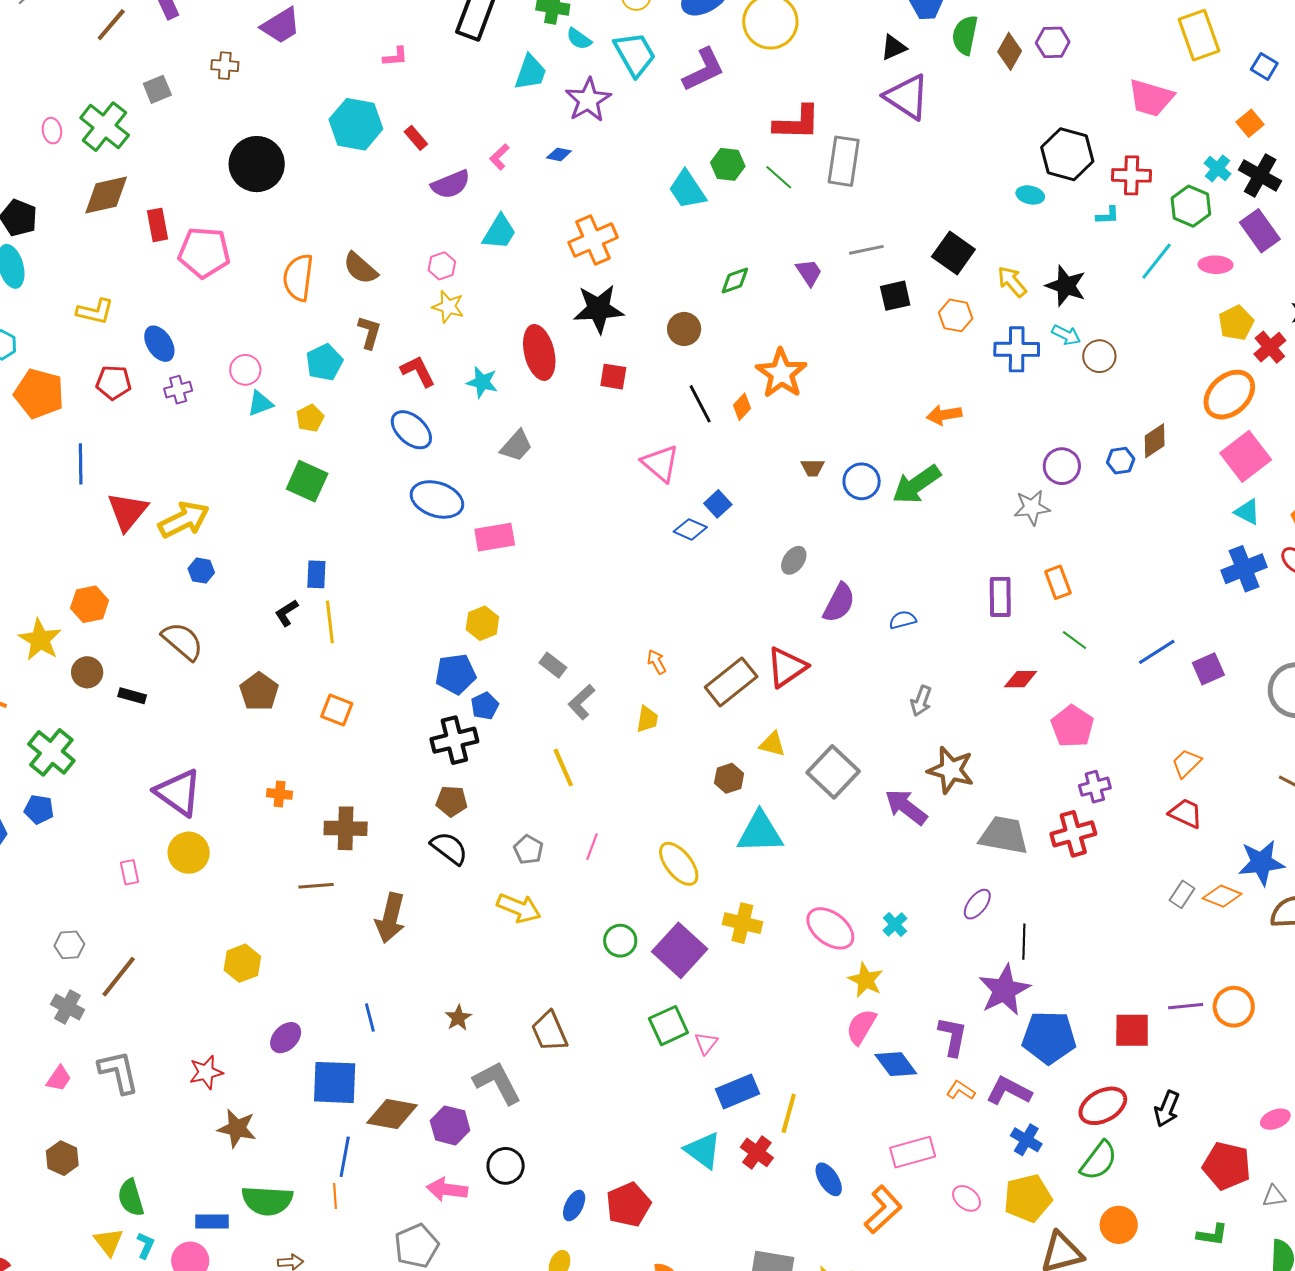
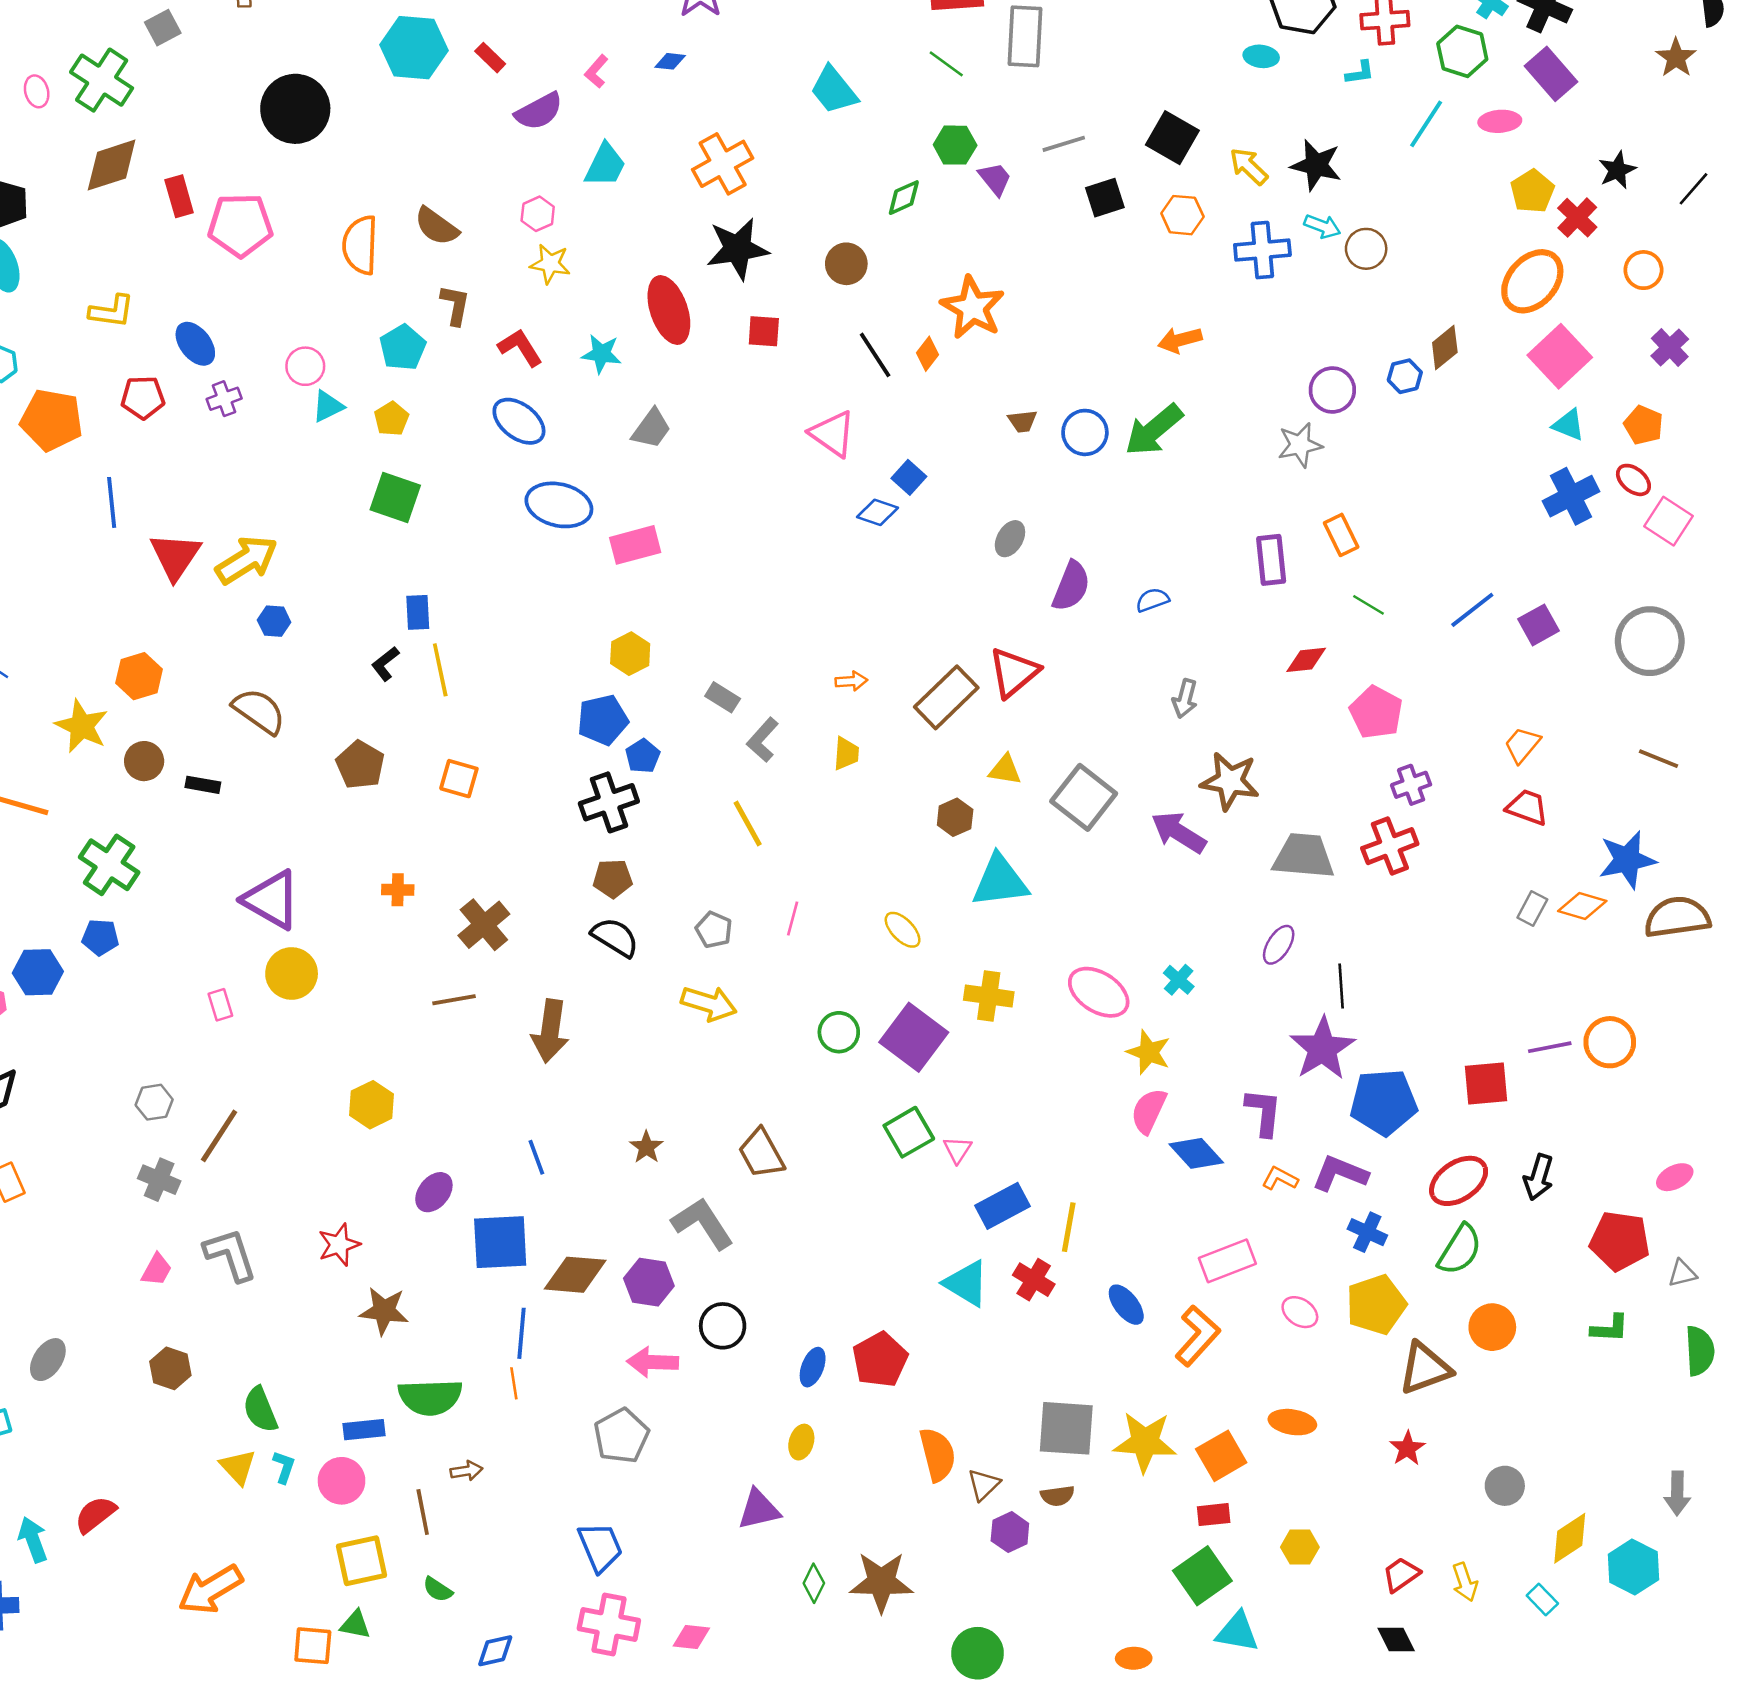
green hexagon: (728, 164) -> (955, 145), moved
orange arrow: (657, 662) -> (851, 681), turned 120
brown cross: (346, 828) -> (484, 925), turned -36
yellow ellipse: (679, 864) -> (903, 930), size x0.7

